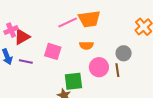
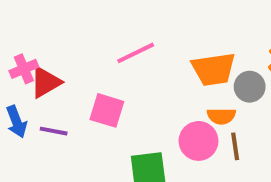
orange trapezoid: (89, 19) -> (214, 69), moved
orange semicircle: (86, 45) -> (221, 116), moved
gray circle: (124, 53) -> (250, 87), moved

